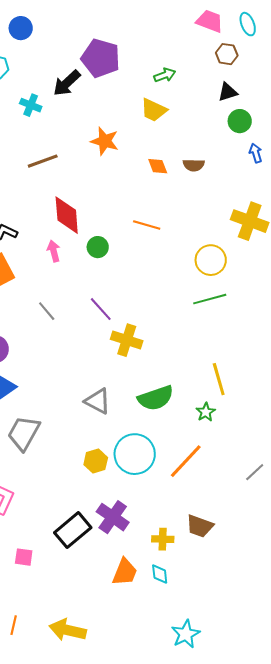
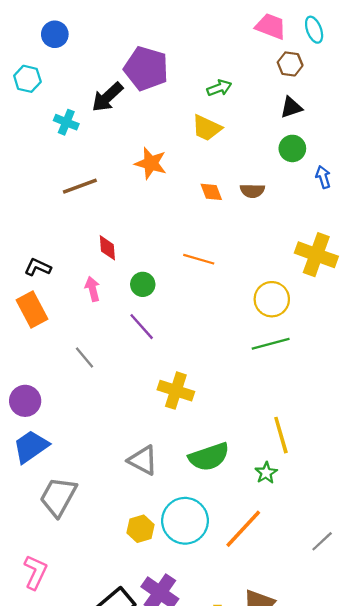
green circle: (240, 121) -> (292, 148), moved
red diamond: (67, 215) -> (107, 248), size x0.6
purple line: (101, 309) -> (142, 327), moved

